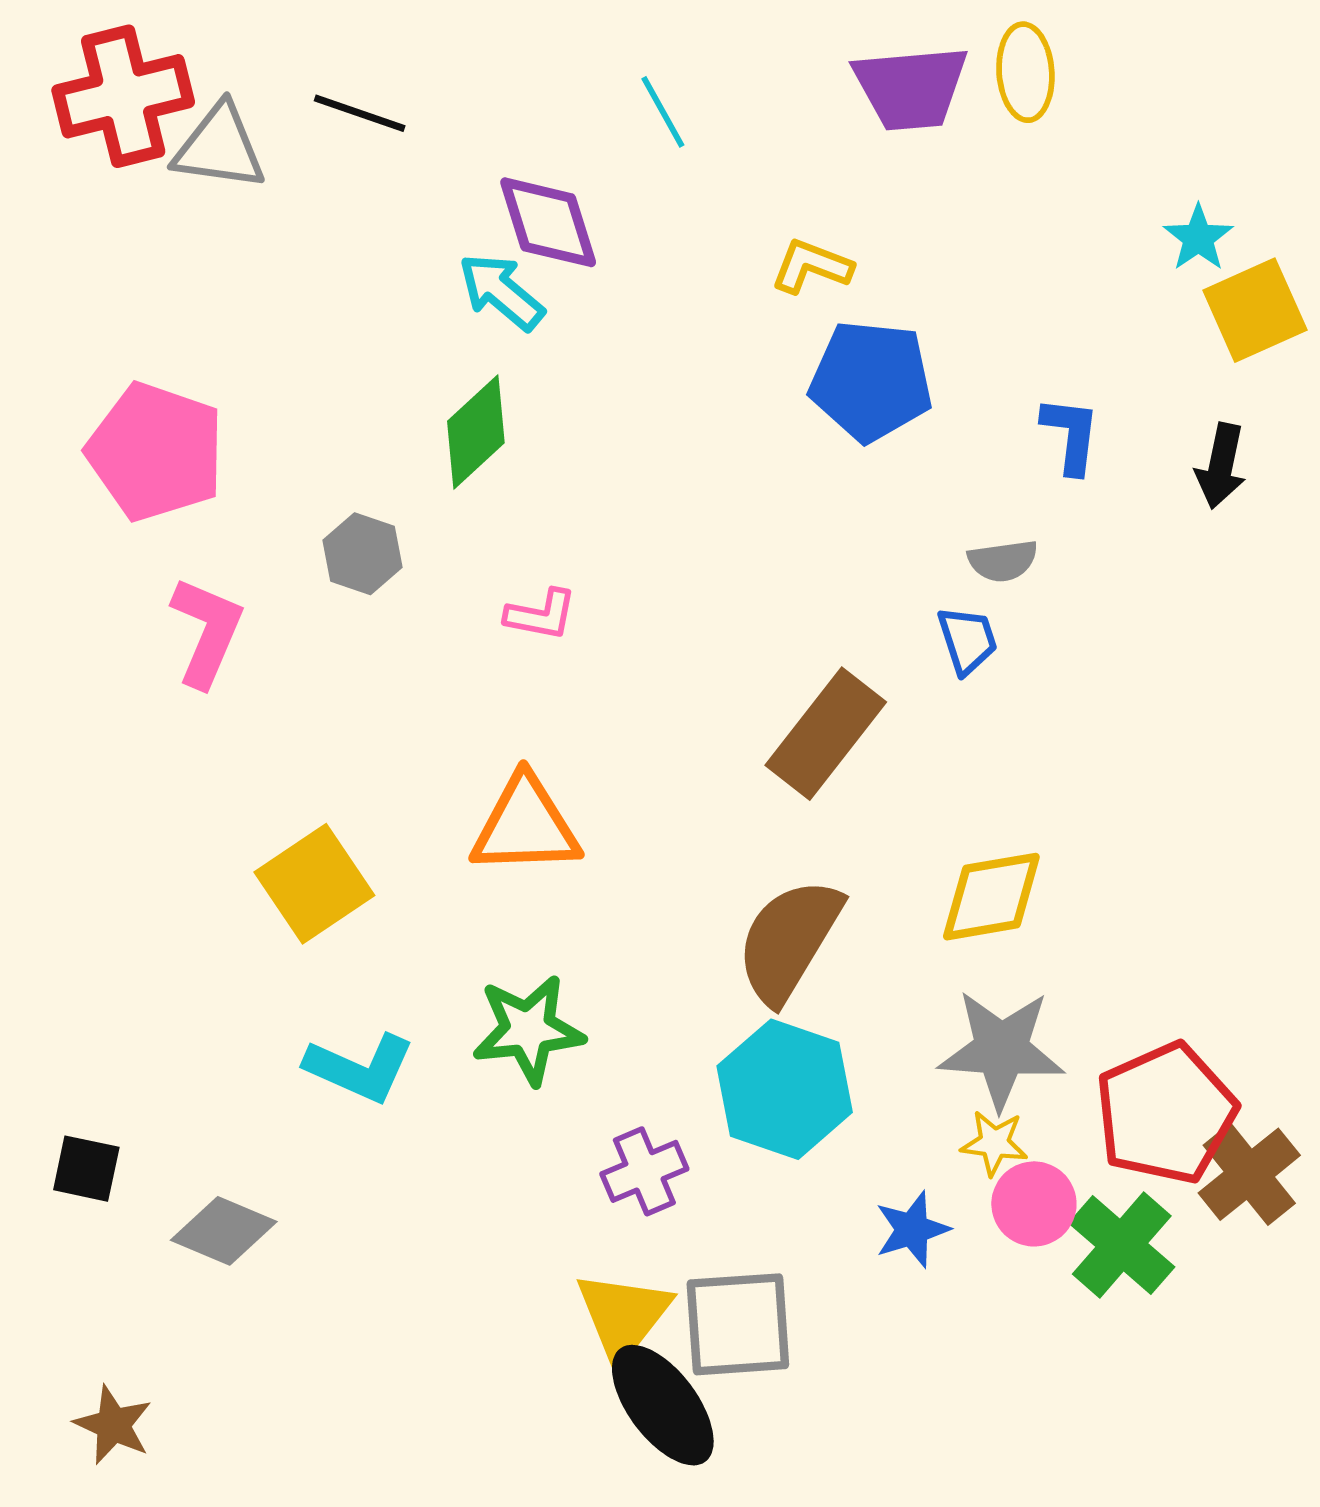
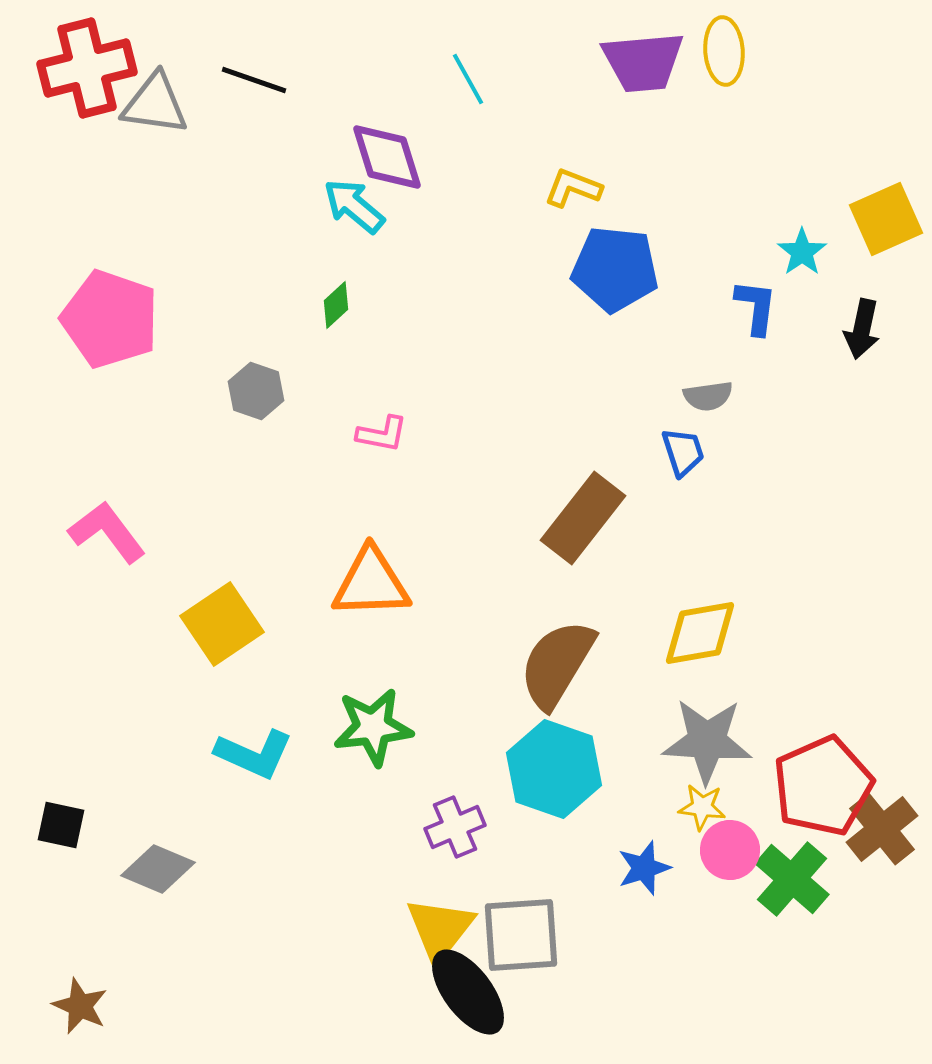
cyan star: (1198, 238) -> (802, 252), moved
green diamond: (476, 432) -> (336, 305), size x0.6
pink L-shape: (207, 632) -> (107, 532), moved, turned -60

